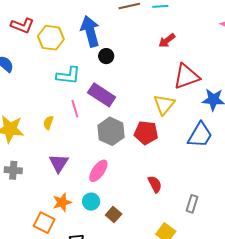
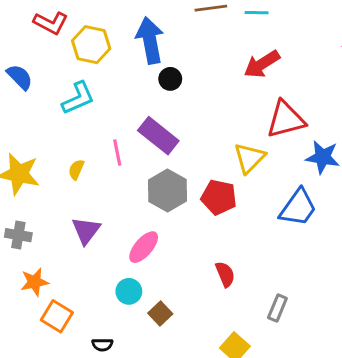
red arrow: (167, 41) -> (262, 64), size x1.4
cyan L-shape: (68, 75) -> (78, 98), moved, turned -35
orange star: (62, 202) -> (35, 282), moved

